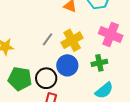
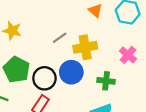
pink cross: (111, 34) -> (128, 55), size x0.7

